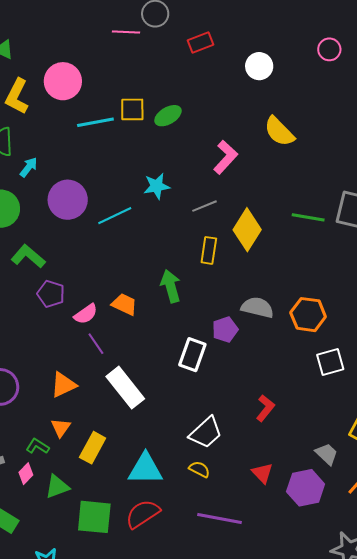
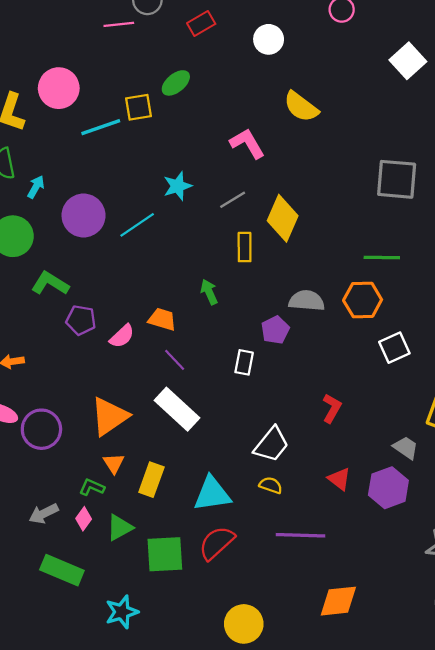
green ellipse: (168, 116) -> (176, 83), moved
pink L-shape: (226, 157) -> (247, 143), turned -64
green line: (308, 217) -> (382, 258), moved
green arrow: (171, 286) -> (209, 292), size x0.7
purple line: (96, 344) -> (175, 360), moved
white rectangle: (192, 355) -> (244, 362), size x0.7
orange triangle: (63, 385) -> (109, 416), size x1.4

